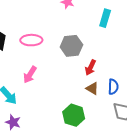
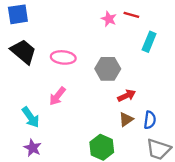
red arrow: (90, 68) -> (127, 96), turned -147
brown triangle: (92, 88) -> (126, 119), turned 48

